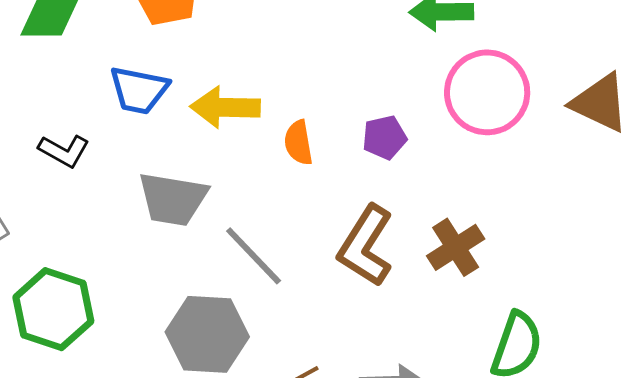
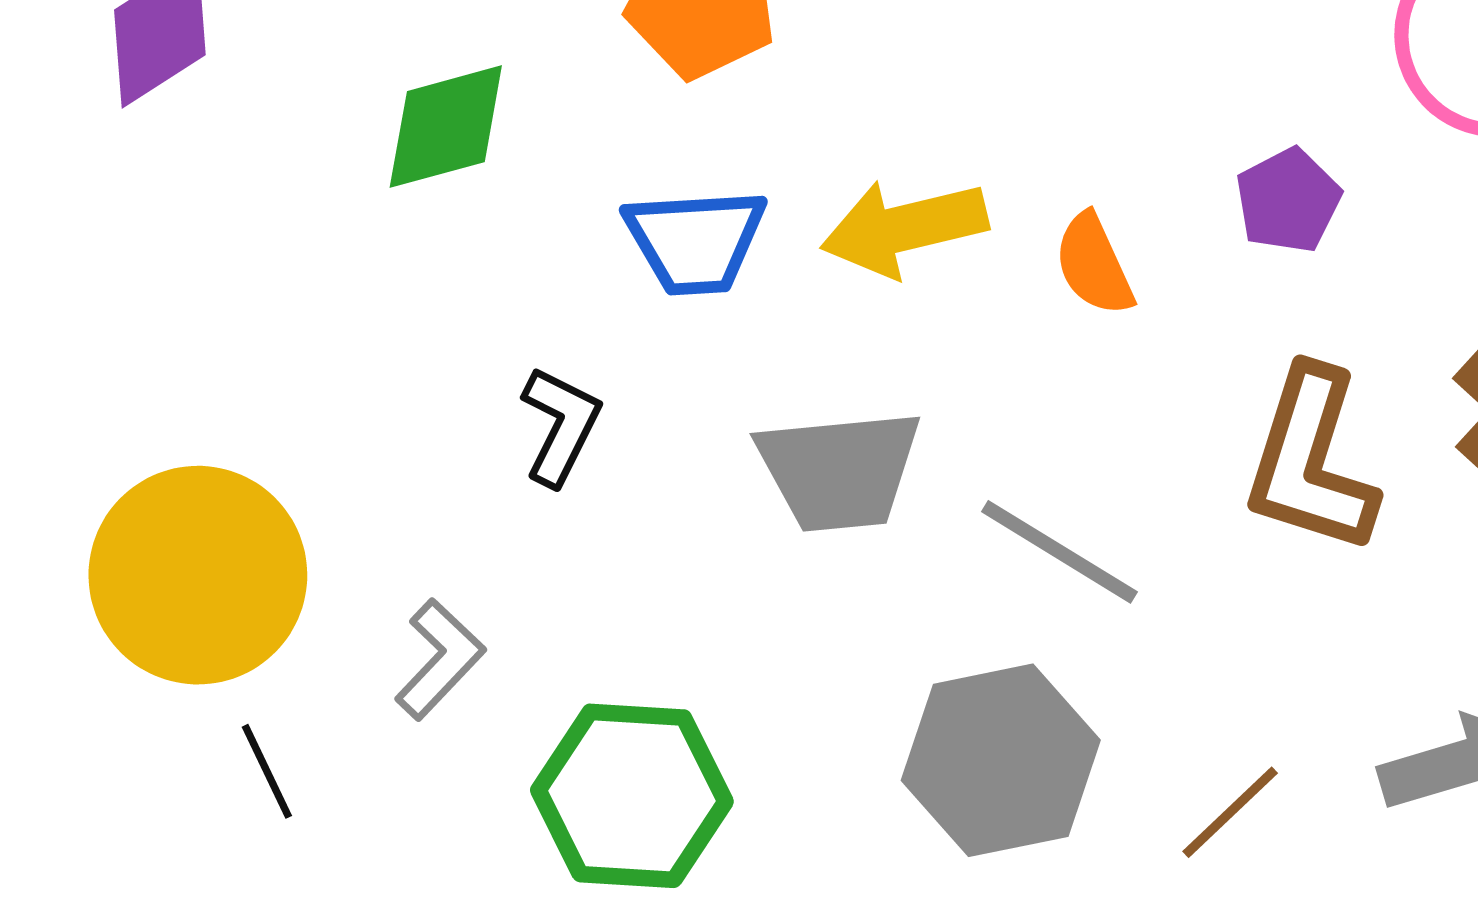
black L-shape: (64, 151) -> (561, 426), turned -78

